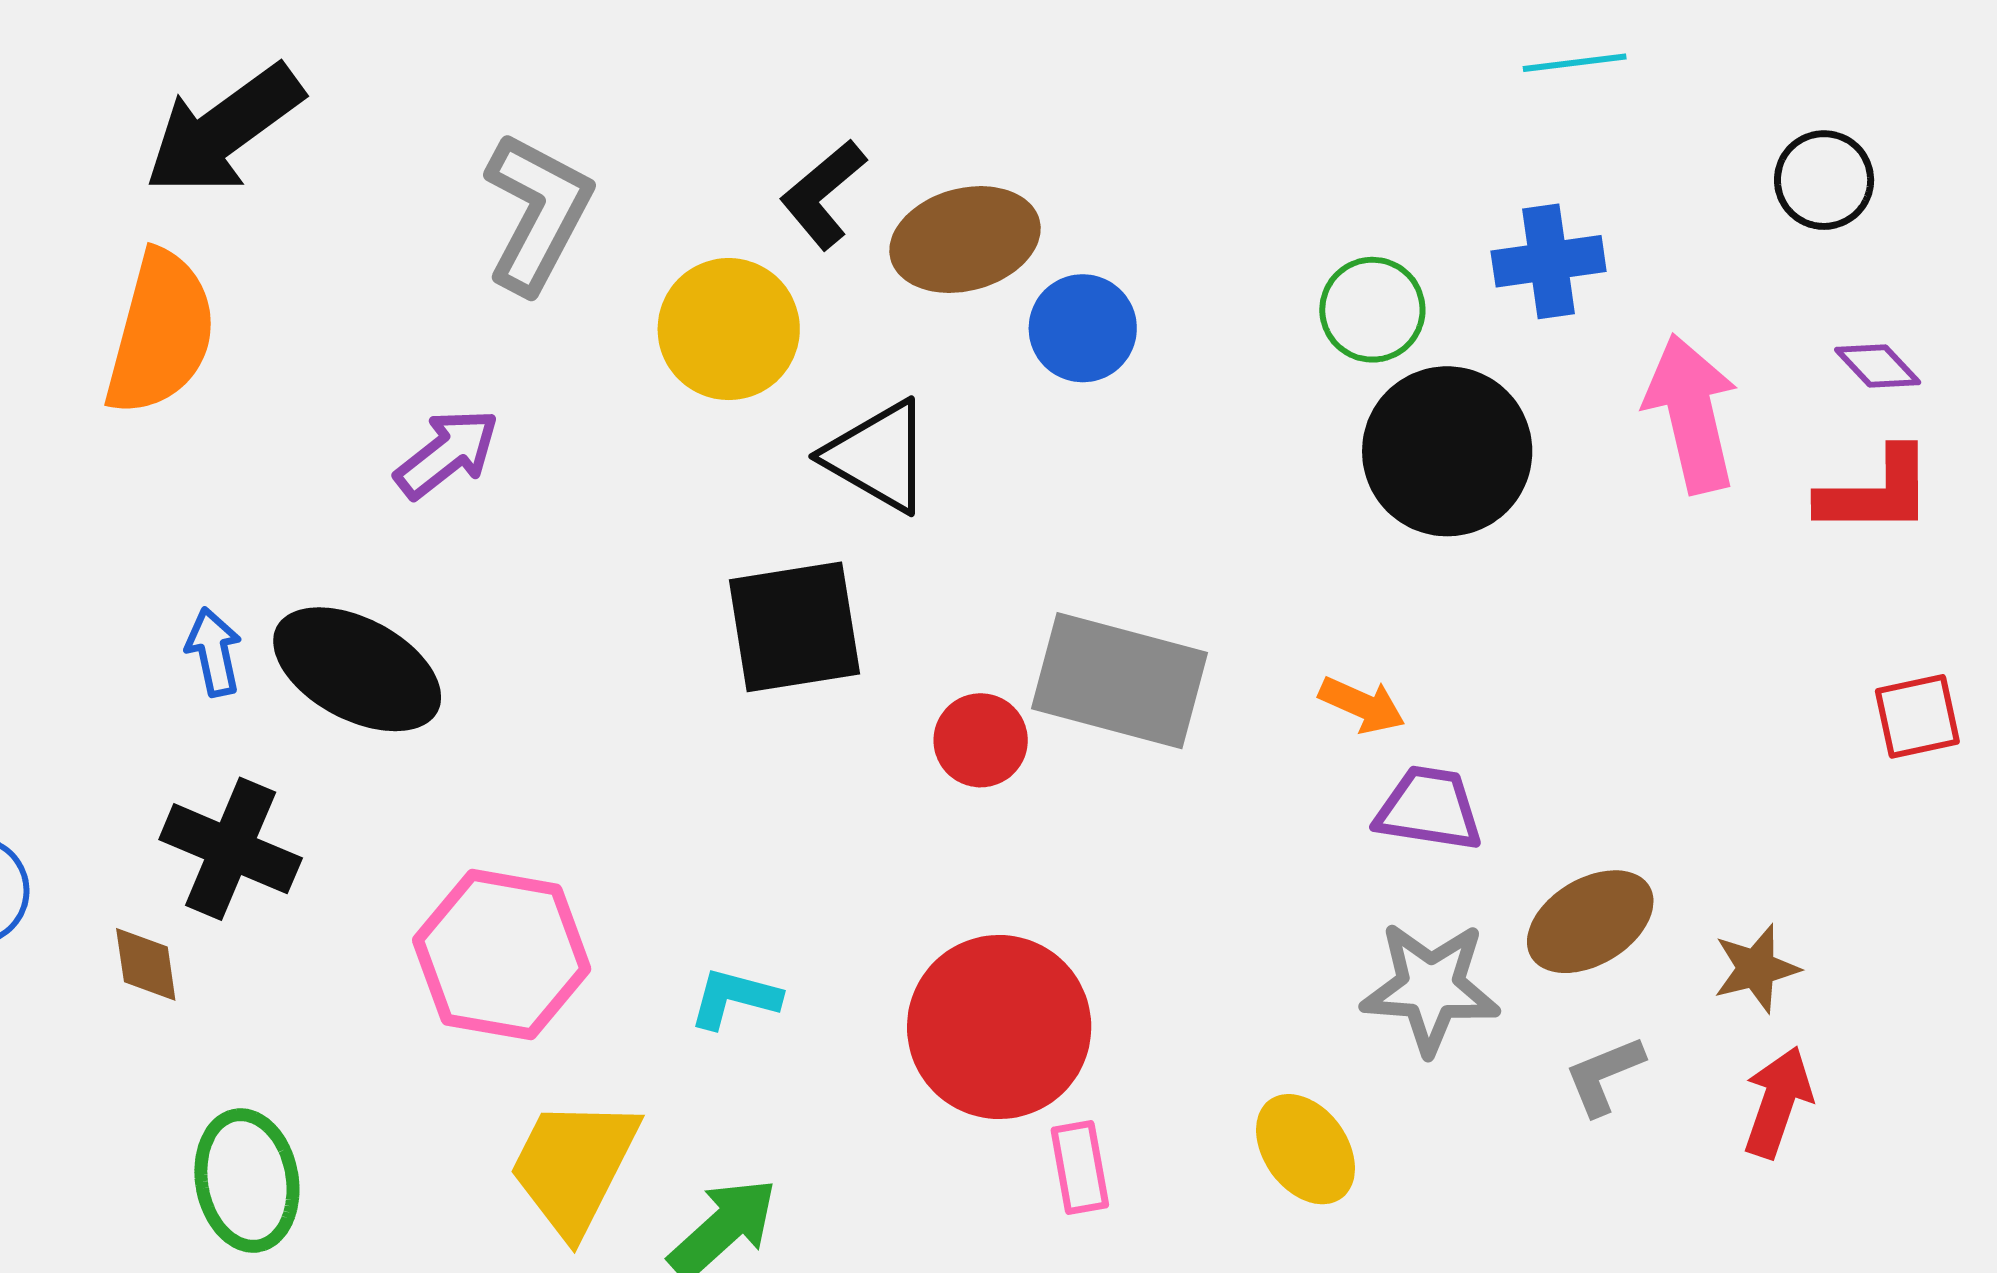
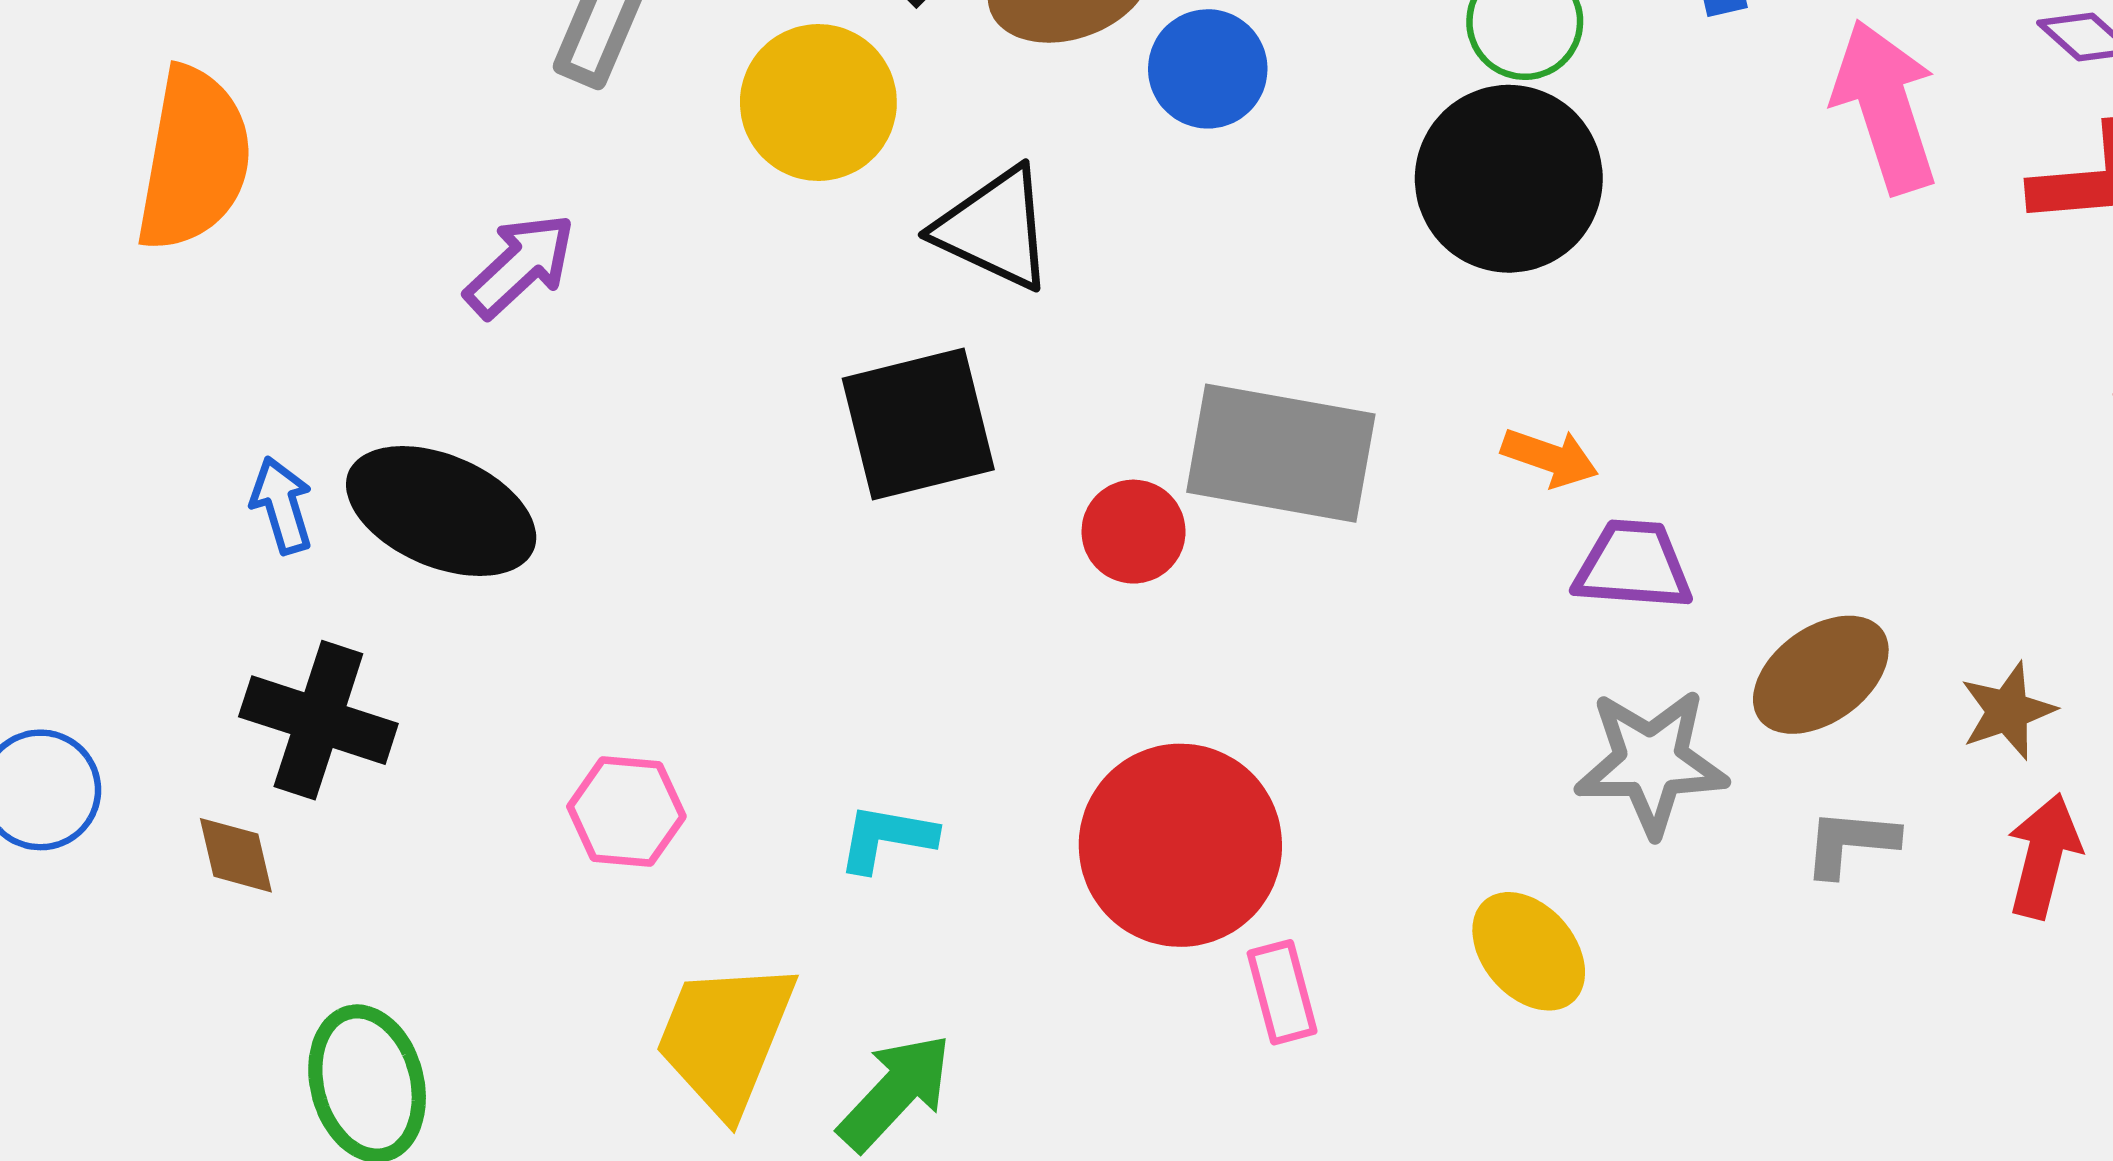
black circle: (1447, 451) -> (1509, 179), moved
pink hexagon: (502, 955) -> (626, 811), size x0.6
gray L-shape: (1604, 1075) -> (1850, 843), turned 32

